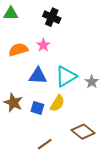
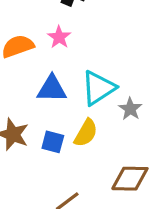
gray star: (92, 82) -> (130, 109), moved
brown diamond: (83, 132) -> (130, 179), turned -35

